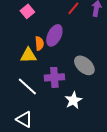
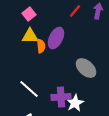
yellow triangle: (28, 55) -> (30, 36), moved
purple cross: (54, 77) -> (61, 97), moved

